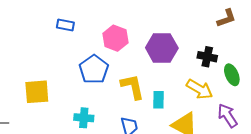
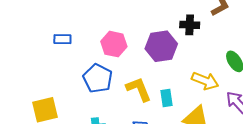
black cross: (207, 57) -> (190, 25), moved

